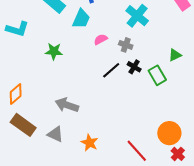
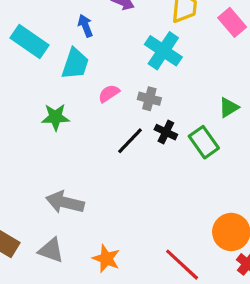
green star: (54, 51) -> (55, 117), moved

